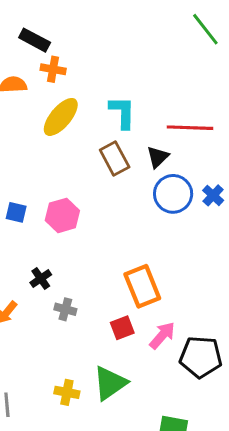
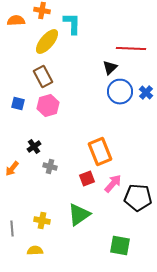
cyan L-shape: (122, 112) -> (72, 24), moved
brown rectangle: (115, 158) -> (43, 77), moved
yellow cross: (67, 392) -> (42, 221), moved

